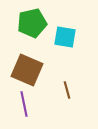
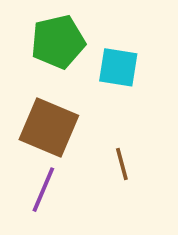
purple line: (24, 104) -> (43, 190), turned 35

